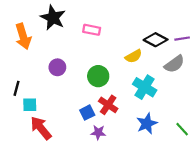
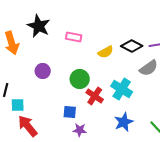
yellow semicircle: (134, 56) -> (106, 52), moved
red cross: (108, 105) -> (95, 96), moved
blue square: (87, 113) -> (70, 112), turned 32

